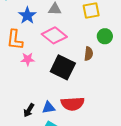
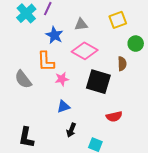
red semicircle: (73, 104) -> (114, 116), size x0.7
blue triangle: (49, 108) -> (63, 107), moved

